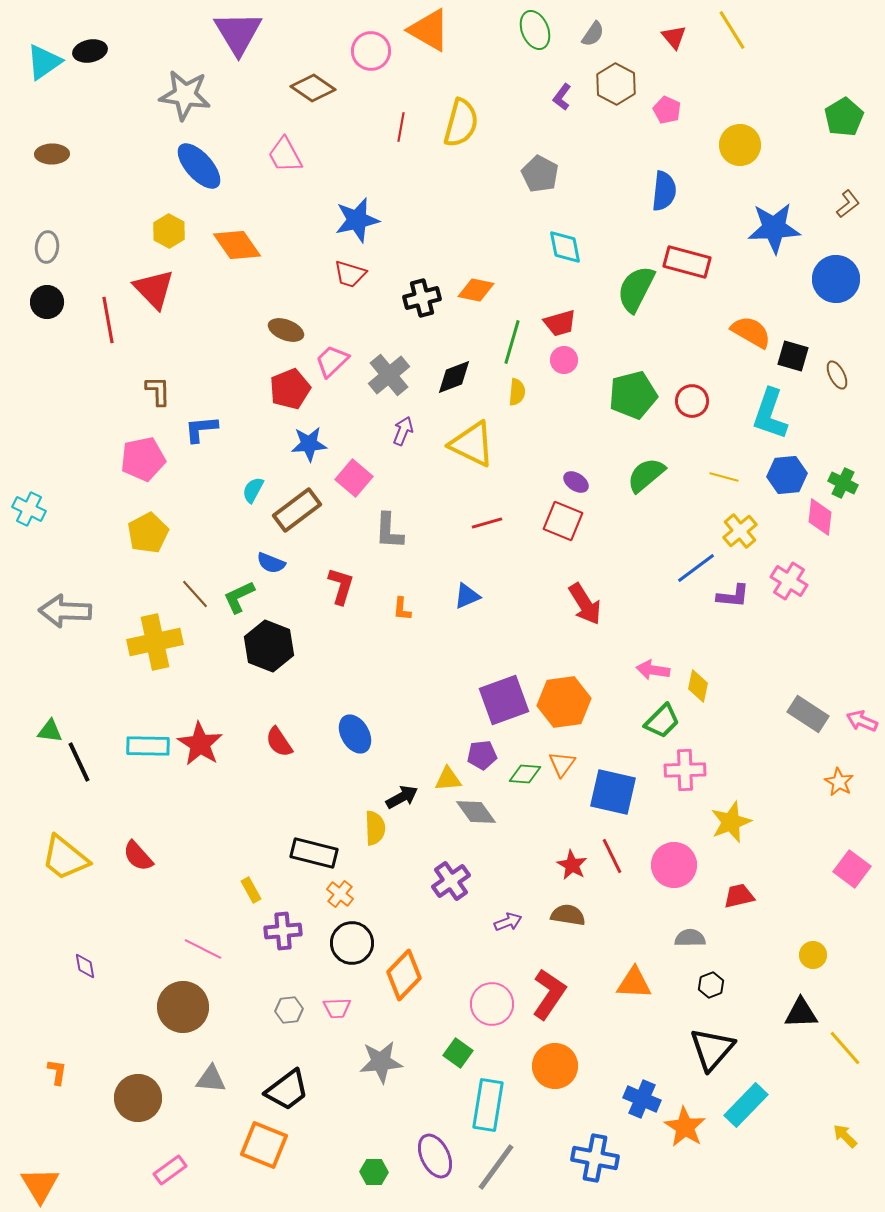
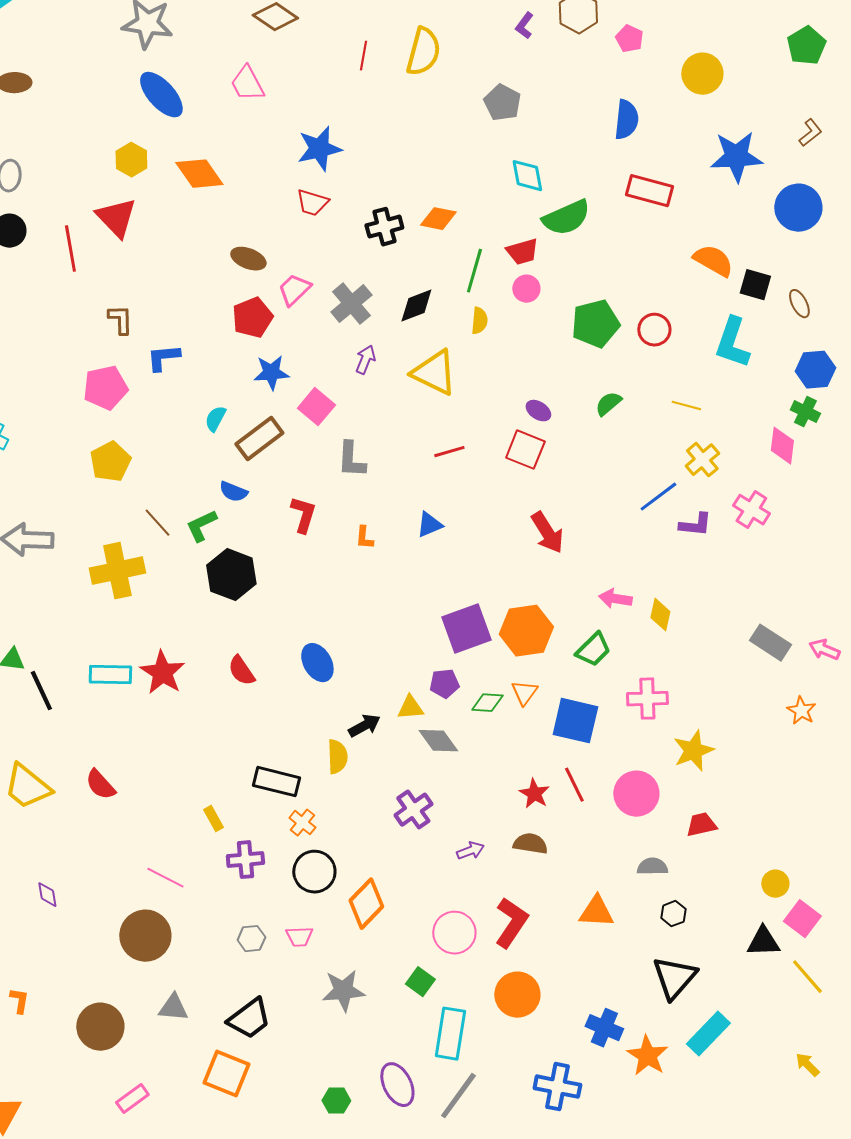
green semicircle: (636, 289) -> (566, 218), moved, turned -141
green semicircle: (646, 475) -> (608, 404), size x0.7
blue hexagon: (787, 475) -> (815, 370), moved
green trapezoid: (662, 721) -> (593, 650), moved
pink square: (852, 869) -> (802, 919), moved

